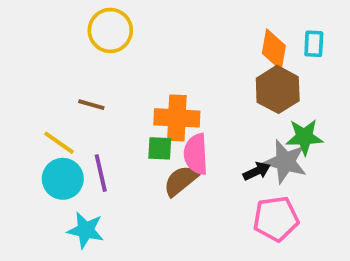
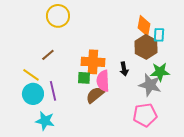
cyan rectangle: (314, 44) -> (159, 35), moved
brown line: (91, 105) -> (48, 55), turned -56
black arrow: (257, 171) -> (124, 69), moved, turned 104

